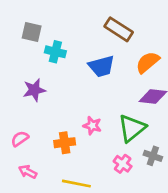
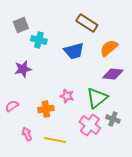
gray square: (32, 32) -> (21, 25), turned -35
pink cross: (123, 164) -> (90, 125), size x1.5
pink arrow: (28, 172) -> (27, 134), moved, turned 40

